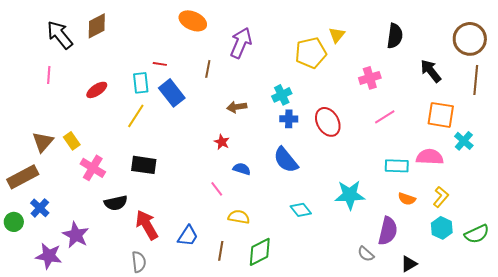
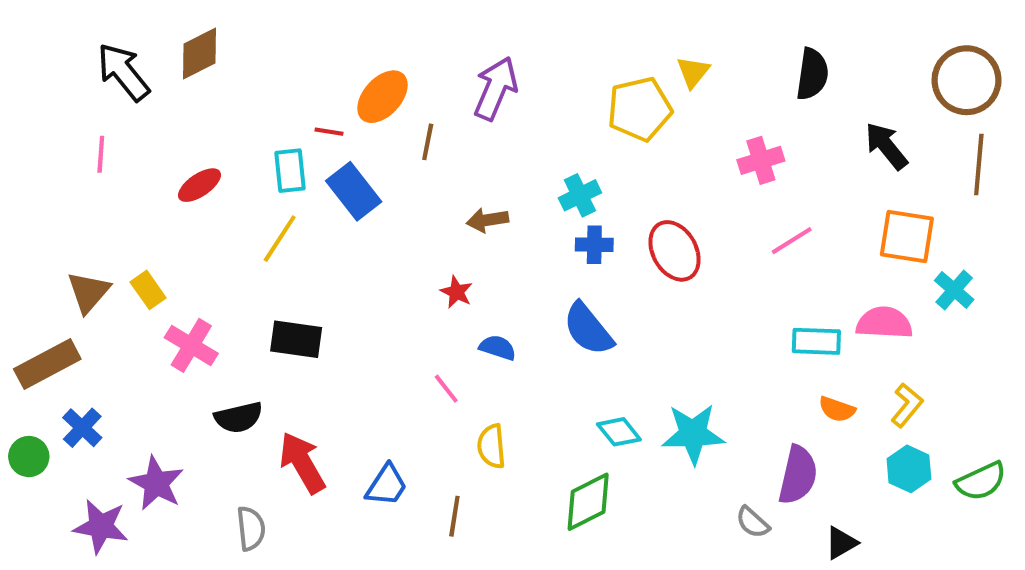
orange ellipse: (193, 21) -> (382, 97), moved, turned -72
cyan star: (350, 195) -> (693, 434), moved
yellow semicircle: (239, 217) -> (491, 446), turned -105
green diamond: (260, 252) -> (588, 502), moved
gray semicircle: (139, 262) -> (251, 528), moved

